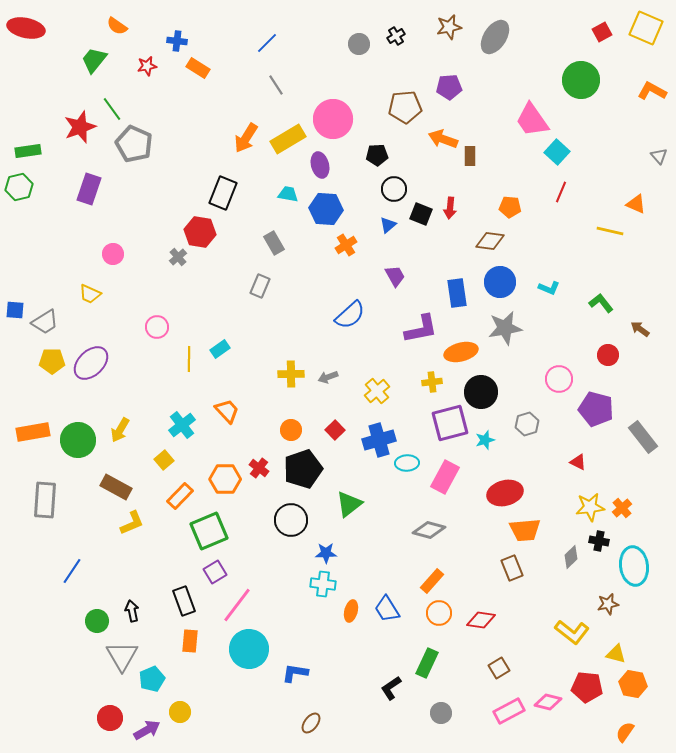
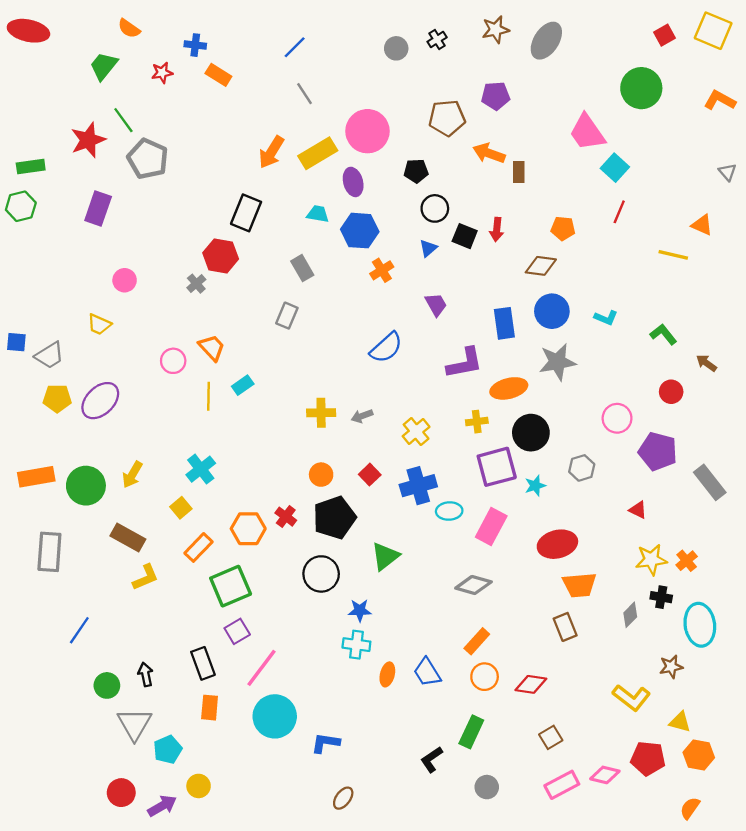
orange trapezoid: (227, 411) -> (212, 348), moved

